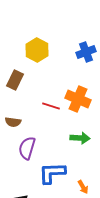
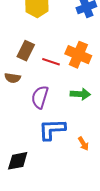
brown rectangle: (15, 80) -> (26, 51), moved
purple semicircle: (27, 148) -> (40, 97), moved

